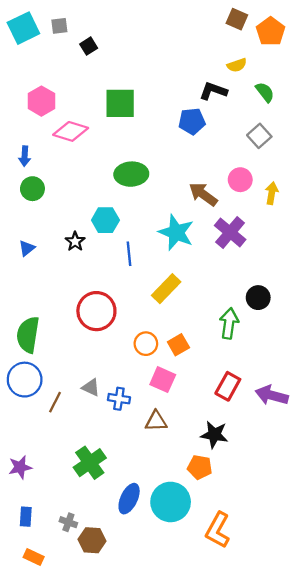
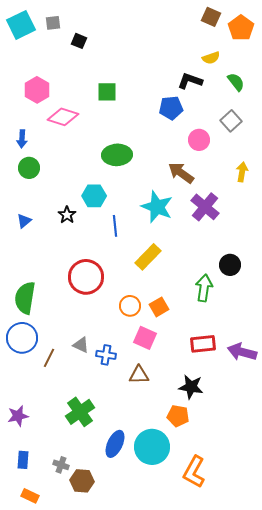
black square: (89, 46) -> (79, 41), turned -35
green square: (120, 103) -> (107, 92), size x0.7
pink circle: (240, 180) -> (199, 140), moved
red rectangle: (228, 386) -> (203, 344), turned 55

